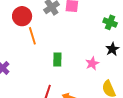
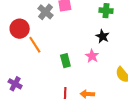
black star: (112, 49) -> (102, 36), moved
pink star: (92, 63) -> (92, 56), moved

